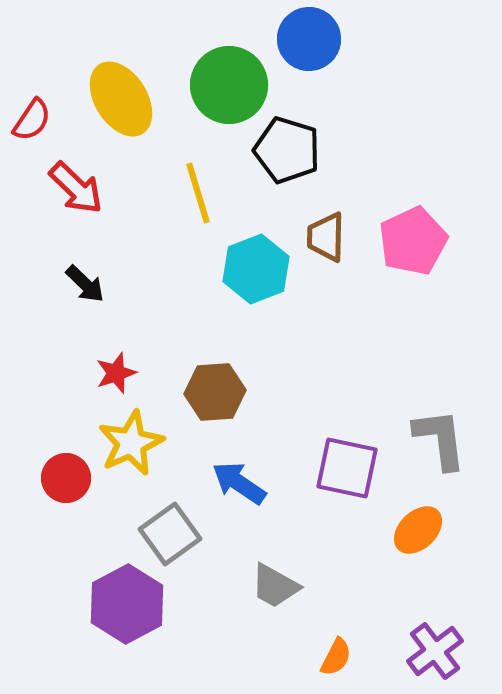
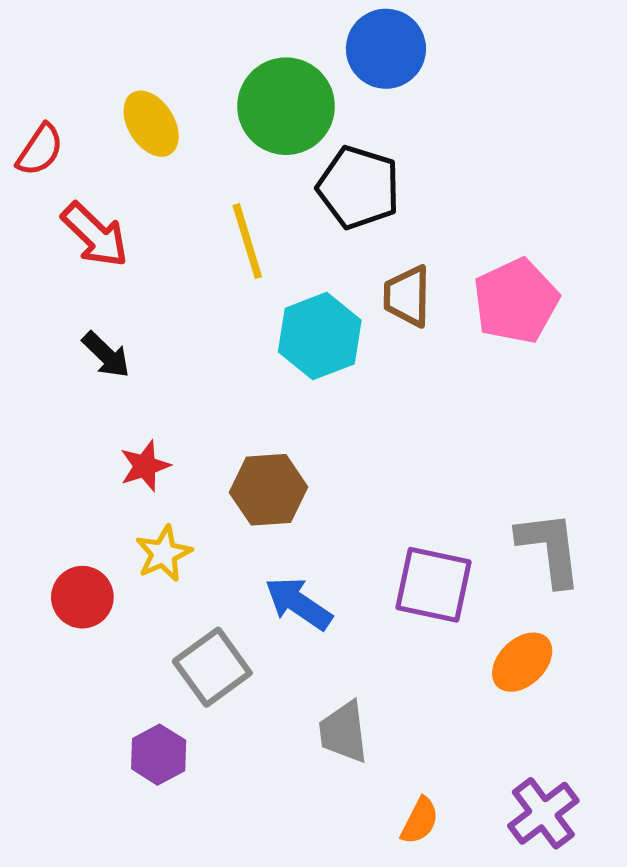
yellow ellipse: (121, 99) -> (151, 124), size x0.7
yellow star: (131, 443) -> (164, 553), size x0.7
gray trapezoid: (275, 586) -> (343, 732), turned 54
purple hexagon: (127, 604) -> (159, 755), size x0.6

